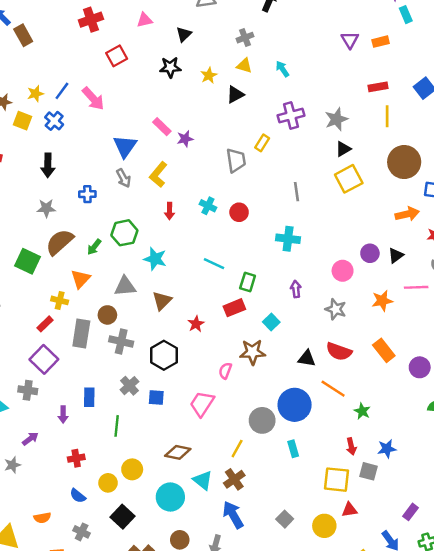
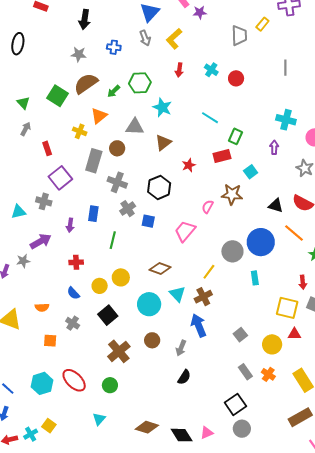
cyan cross: (288, 239) -> (286, 120), moved
red rectangle: (45, 324) -> (47, 148), moved, turned -72
gray cross: (121, 341) -> (117, 182), moved
purple arrow: (30, 439) -> (41, 241), size x1.5

